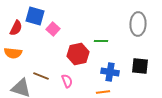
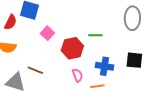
pink square: (53, 29) -> (47, 33), moved
pink semicircle: (67, 81) -> (77, 75), moved

